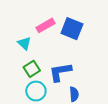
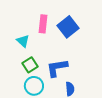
pink rectangle: (46, 25) -> (43, 24), turned -54
blue square: (72, 29) -> (68, 27), turned 30

